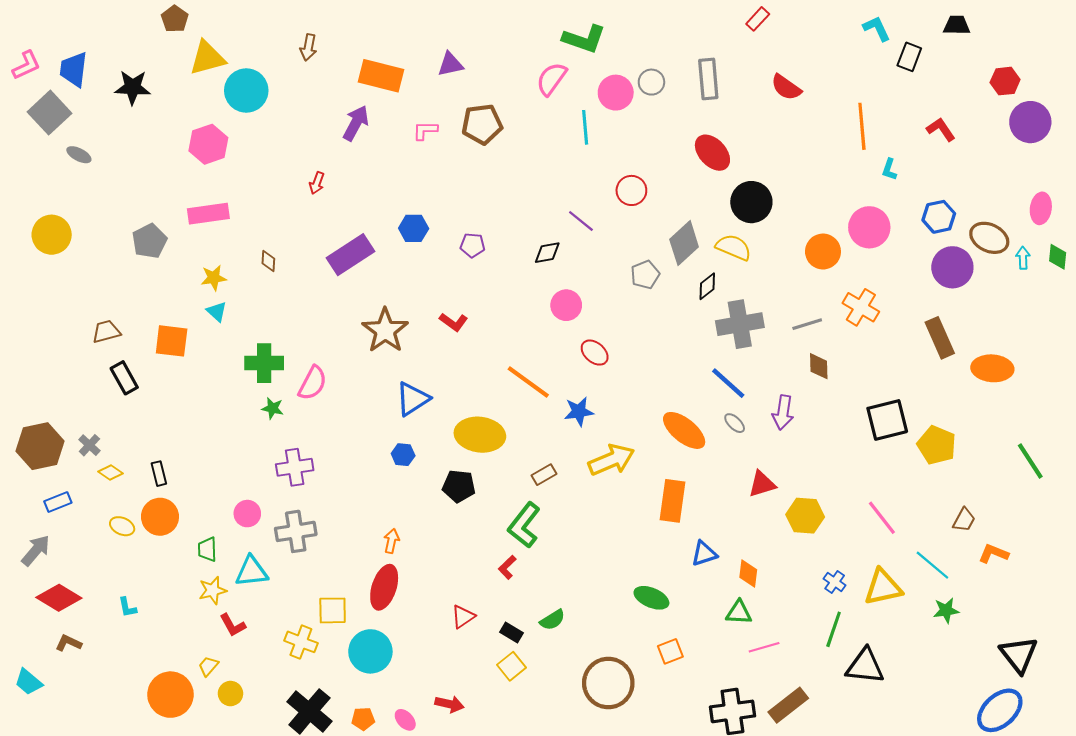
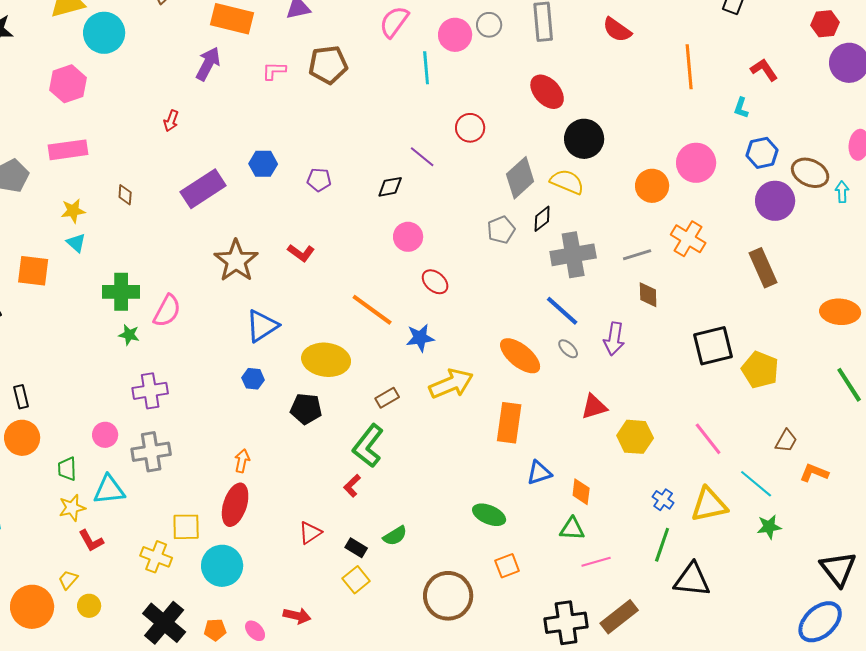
cyan L-shape: (889, 169) -> (741, 108), moved
gray pentagon: (645, 275) -> (501, 230), moved
orange ellipse: (992, 368) -> (840, 312), moved

